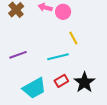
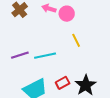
cyan line: (58, 57) -> (45, 56), moved

